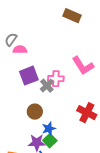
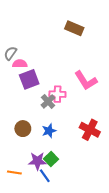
purple square: (29, 76) -> (29, 79), moved
brown circle: (35, 112) -> (23, 129), moved
blue star: (49, 129) -> (49, 131), moved

